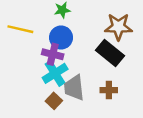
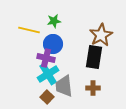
brown star: (118, 27) -> (101, 35), turned -30
yellow line: (20, 29) -> (29, 30), moved
black rectangle: (110, 53) -> (94, 57), turned 60

